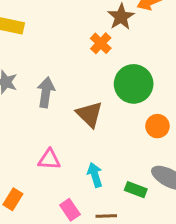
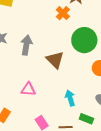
cyan arrow: (95, 175) -> (70, 98), moved
green rectangle: (136, 190) -> (86, 119), moved

